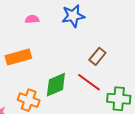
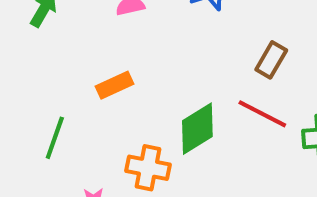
orange rectangle: (18, 57) -> (115, 85), size x0.7

